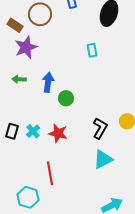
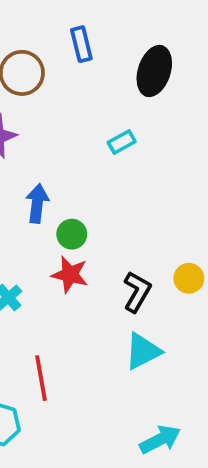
cyan rectangle: (92, 50) -> (122, 142), turned 72
red star: (58, 133) -> (70, 274), moved

